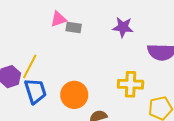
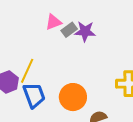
purple star: (123, 27) -> (85, 32), moved
gray rectangle: (74, 28) -> (69, 30), turned -42

